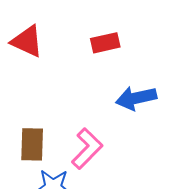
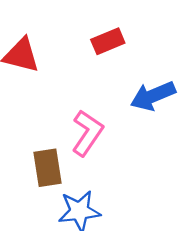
pink L-shape: (87, 149) -> (87, 133), moved

